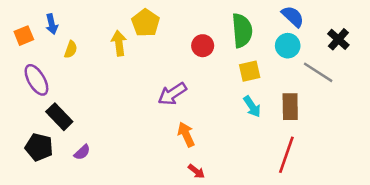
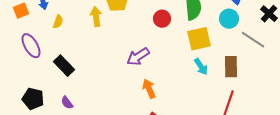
yellow square: (250, 71) -> (199, 39), size x1.4
black rectangle: (59, 117) -> (64, 66), moved
purple semicircle: (82, 152) -> (67, 103), turned 96

